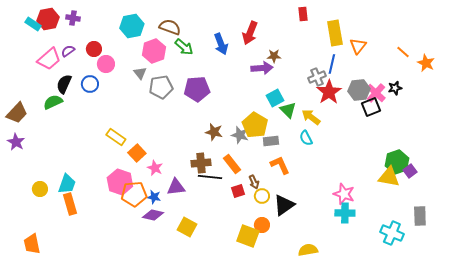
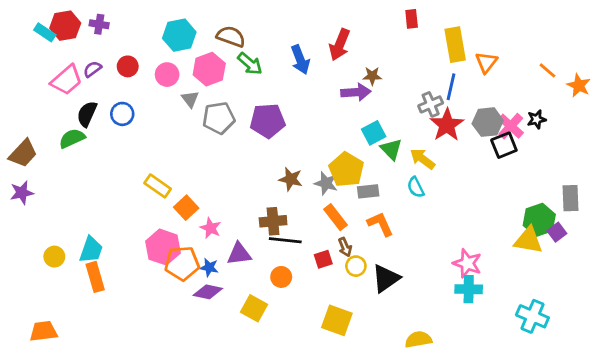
pink circle: (106, 64) -> (167, 75), moved
purple star: (16, 142) -> (22, 193), turned 30
orange rectangle: (232, 164) -> (336, 217), moved
gray rectangle: (420, 216) -> (571, 198), moved
orange circle: (262, 225) -> (281, 277), moved
orange trapezoid: (32, 244) -> (43, 331), turned 95

